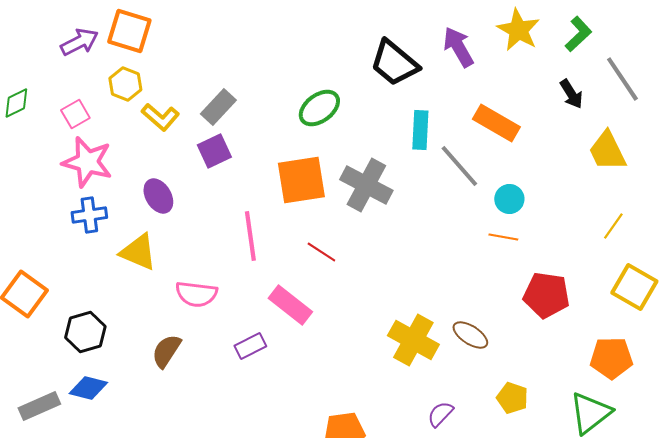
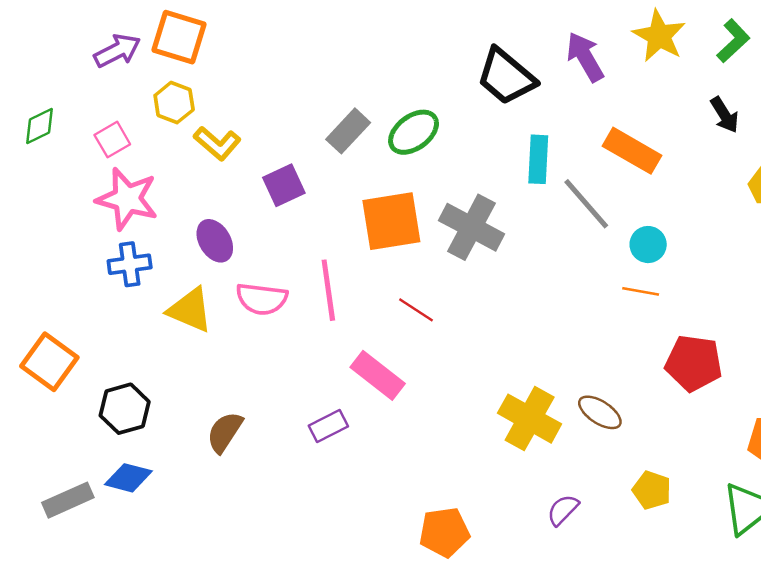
gray rectangle: (218, 107) -> (348, 131), moved
pink semicircle: (196, 294) -> (262, 299), moved

